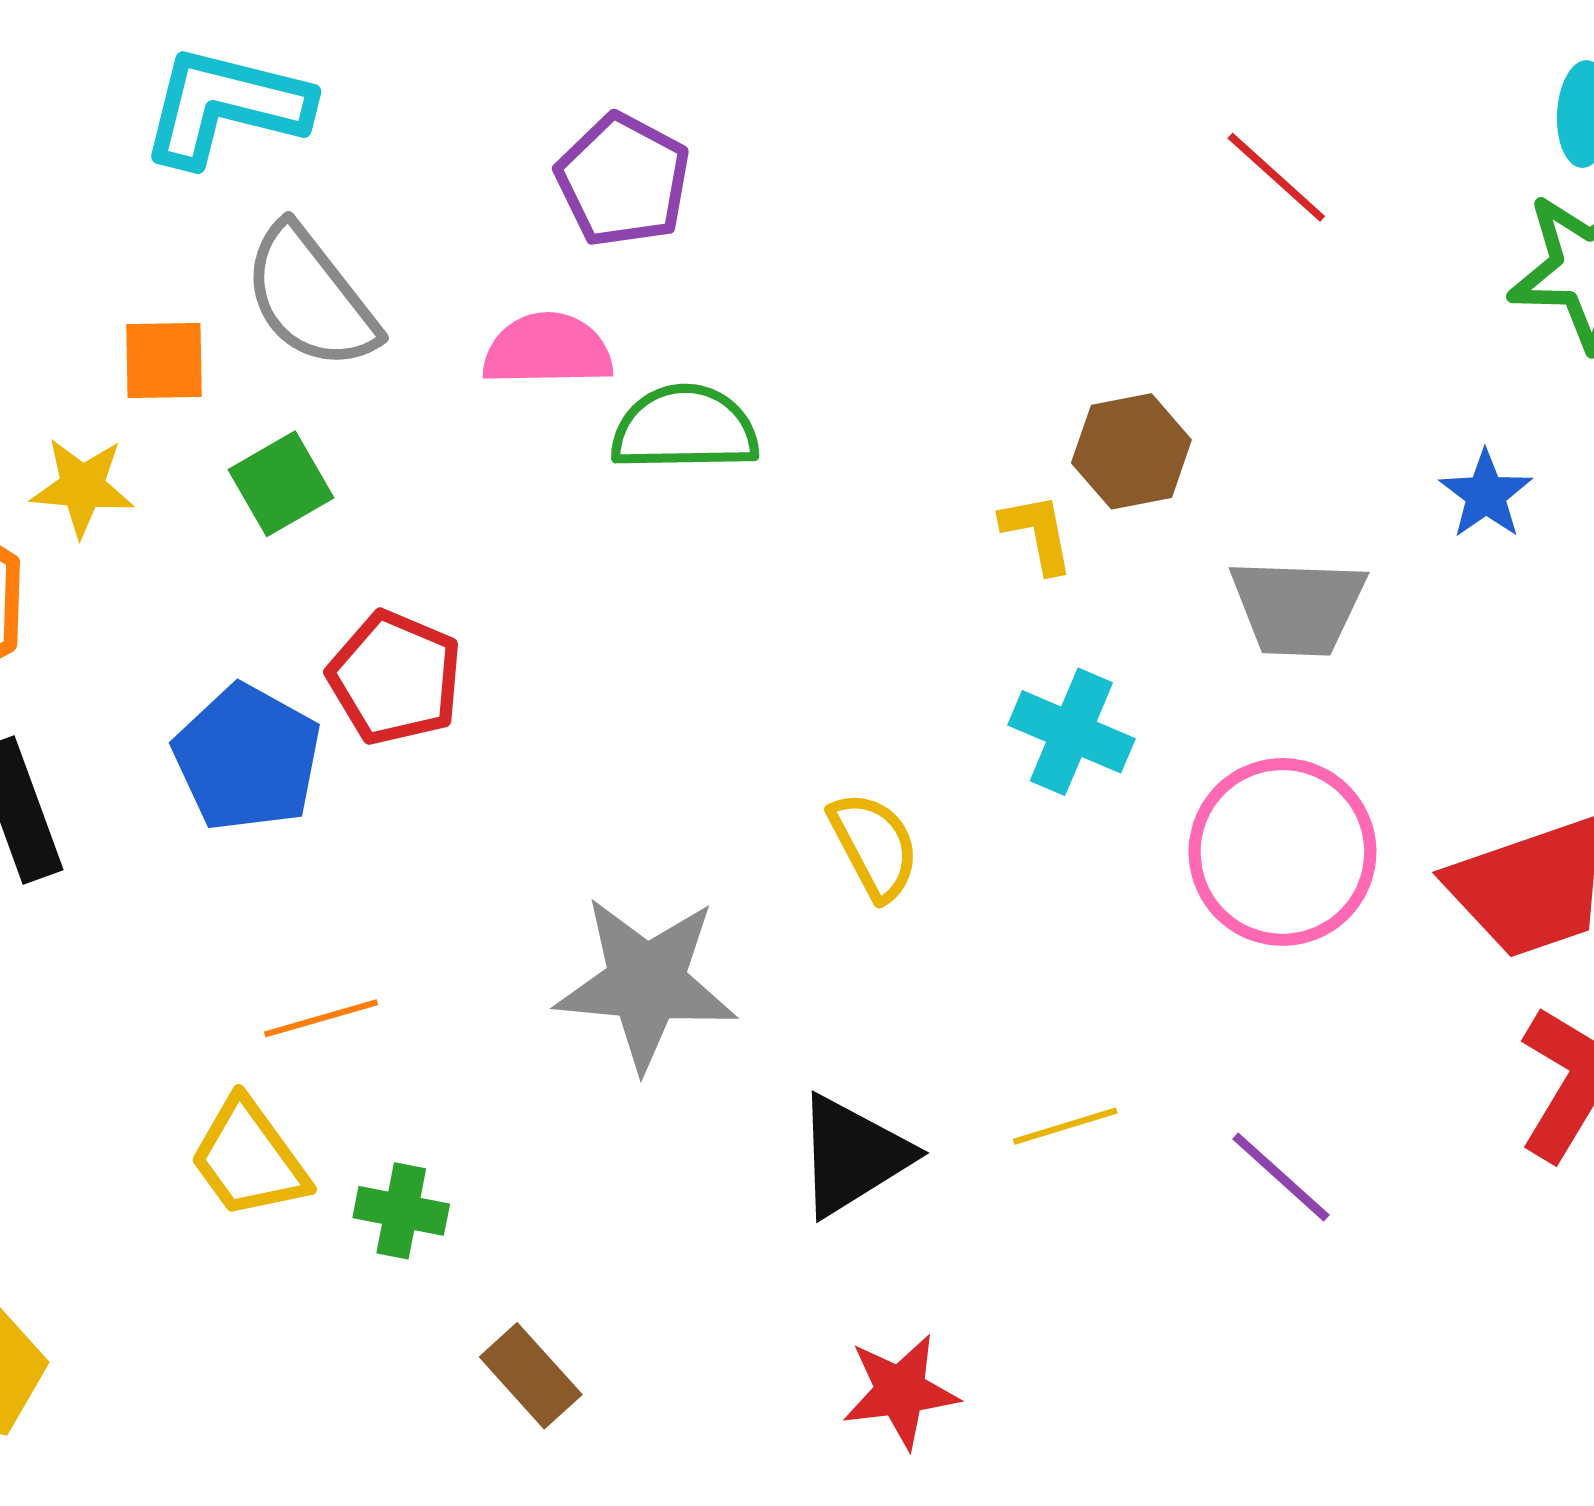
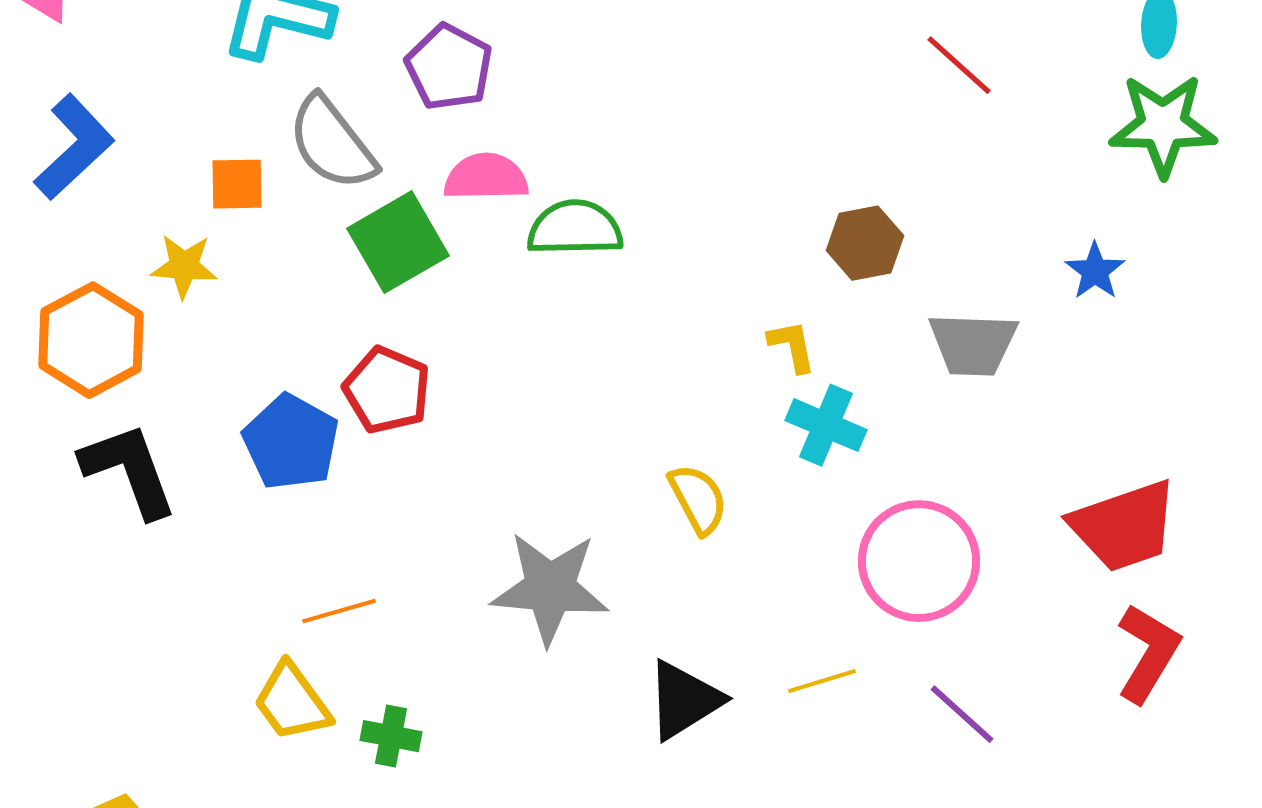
purple pentagon: (623, 180) -> (449, 67), moved
green square: (281, 484) -> (398, 242), moved, size x1.5
yellow L-shape: (1038, 533) -> (792, 346), moved
pink circle: (1282, 852) -> (919, 561), moved

